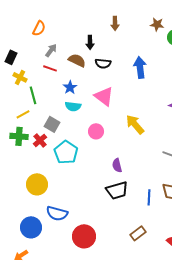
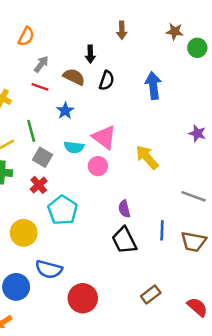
black semicircle: (103, 63) -> (107, 81), turned -77
green line: (33, 95) -> (31, 131), moved
pink triangle: (104, 96) -> (104, 137), moved
cyan semicircle: (73, 106) -> (74, 147), moved
red cross: (40, 140) -> (39, 185), moved
cyan pentagon: (66, 152) -> (63, 210), moved
black trapezoid: (117, 190) -> (124, 240), turned 80
blue line: (149, 197) -> (162, 230), moved

